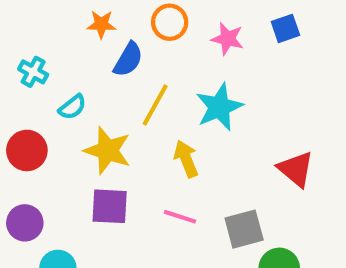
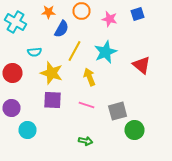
cyan cross: (33, 72) -> (16, 22), moved, size x1.5
cyan semicircle: (72, 107) -> (34, 52), turned 32
red triangle: (296, 169) -> (142, 65), moved

